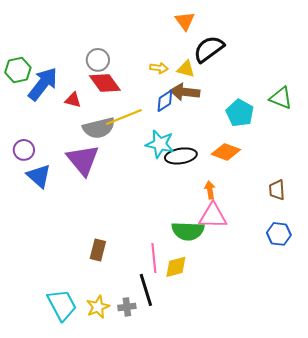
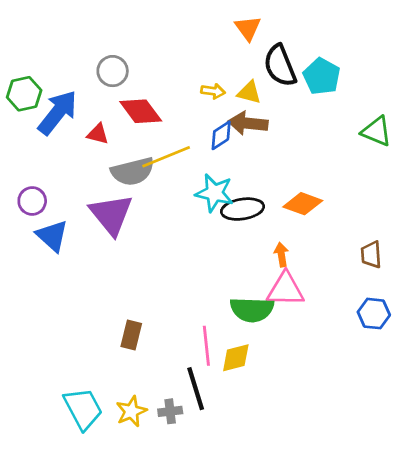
black semicircle: (209, 49) -> (280, 66), turned -76
gray circle: (98, 60) -> (113, 71), moved
cyan pentagon: (240, 113) -> (322, 76), moved

